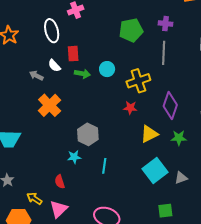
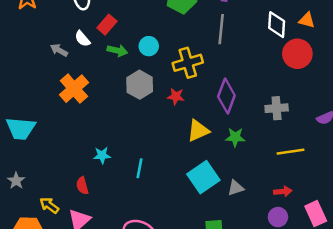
red rectangle: (73, 54) -> (107, 25), turned 42
gray hexagon: (88, 134) -> (140, 85), moved

